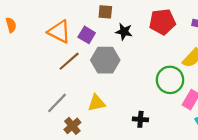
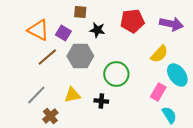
green circle: (170, 80) -> (116, 74), moved
black cross: (140, 119) -> (101, 101), moved

